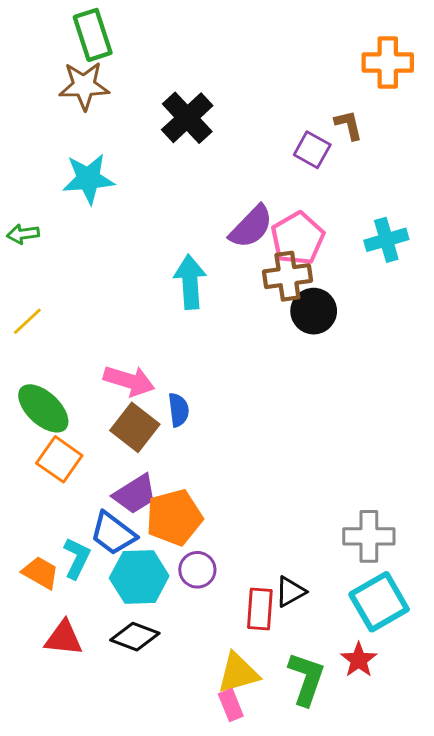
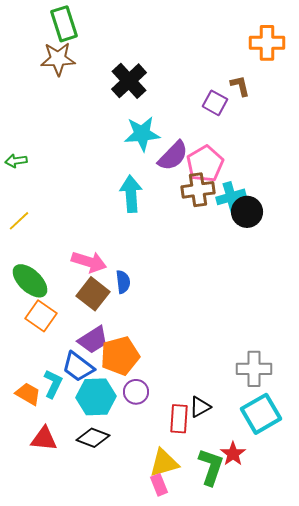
cyan star: (88, 179) -> (142, 134), moved
cyan cross: (386, 240) -> (231, 197), moved
black circle: (314, 311) -> (247, 212), moved
red star: (359, 660) -> (233, 454), moved

